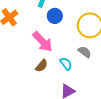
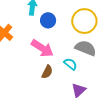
gray semicircle: (85, 52) -> (86, 48), size x1.5

